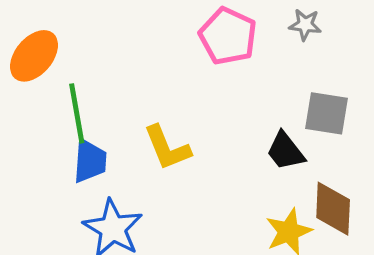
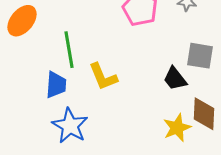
green line: (77, 113) -> (69, 50), moved

